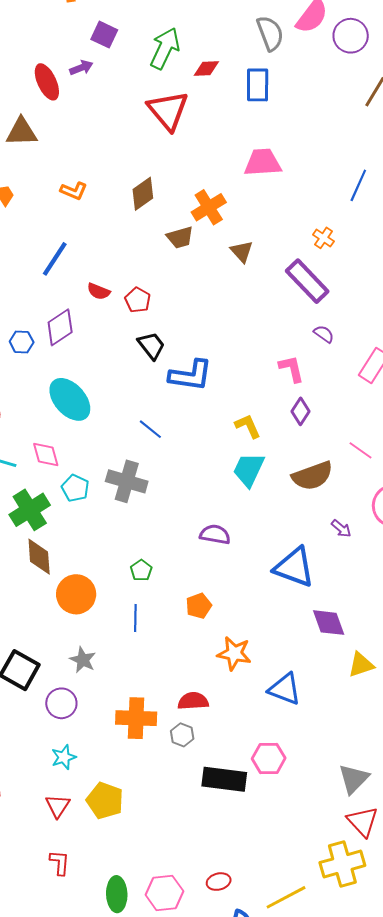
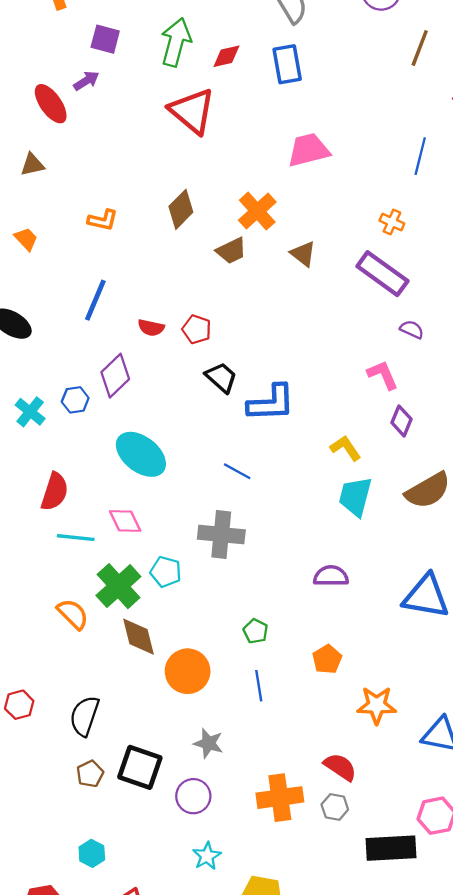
brown triangle: (22, 132) -> (32, 165), size x0.7
cyan pentagon: (75, 488) -> (166, 572), moved
red semicircle: (193, 701) -> (340, 767), turned 48

